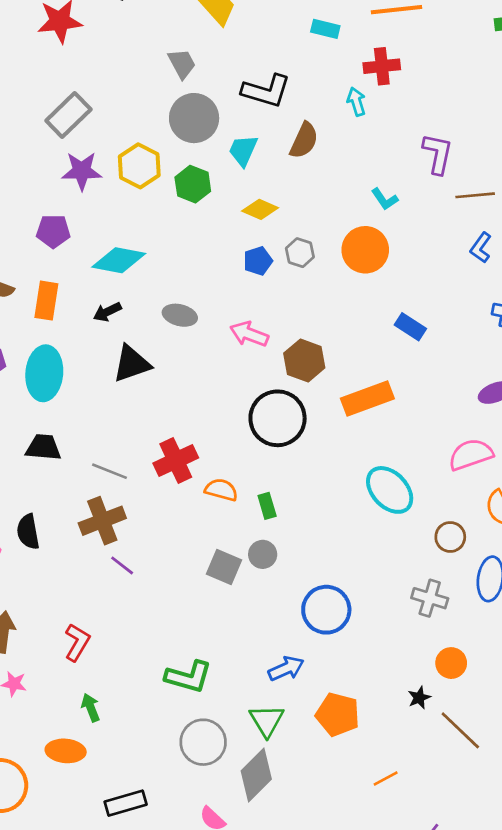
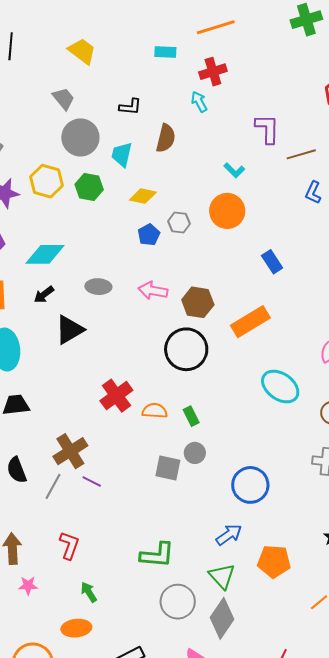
black L-shape: (266, 91) -> (130, 107), size x0.6
blue rectangle: (410, 327) -> (272, 262), turned 35
gray line: (110, 471) -> (53, 486), moved, turned -72

